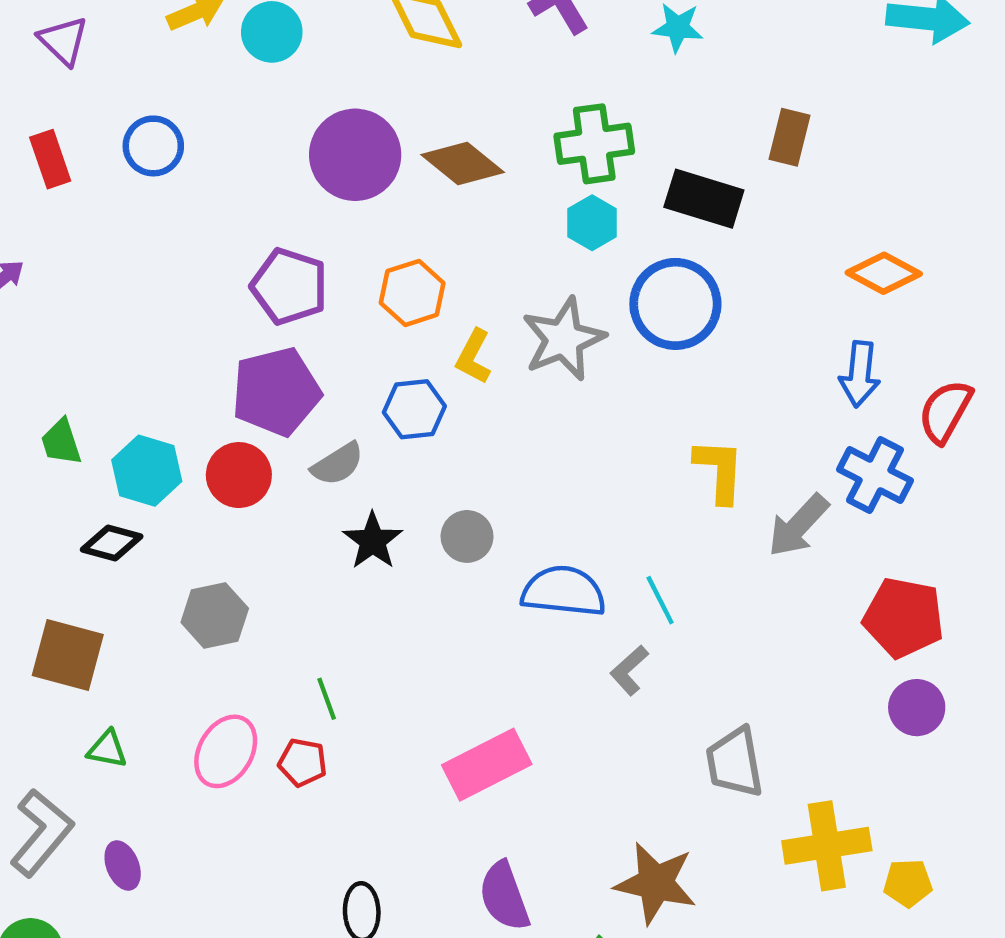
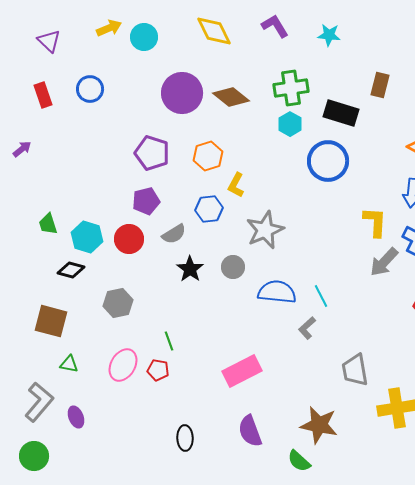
gray star: (564, 339) -> (265, 230), moved
purple pentagon: (276, 392) -> (146, 201), size x0.7
yellow L-shape: (719, 471) -> (375, 222), moved

